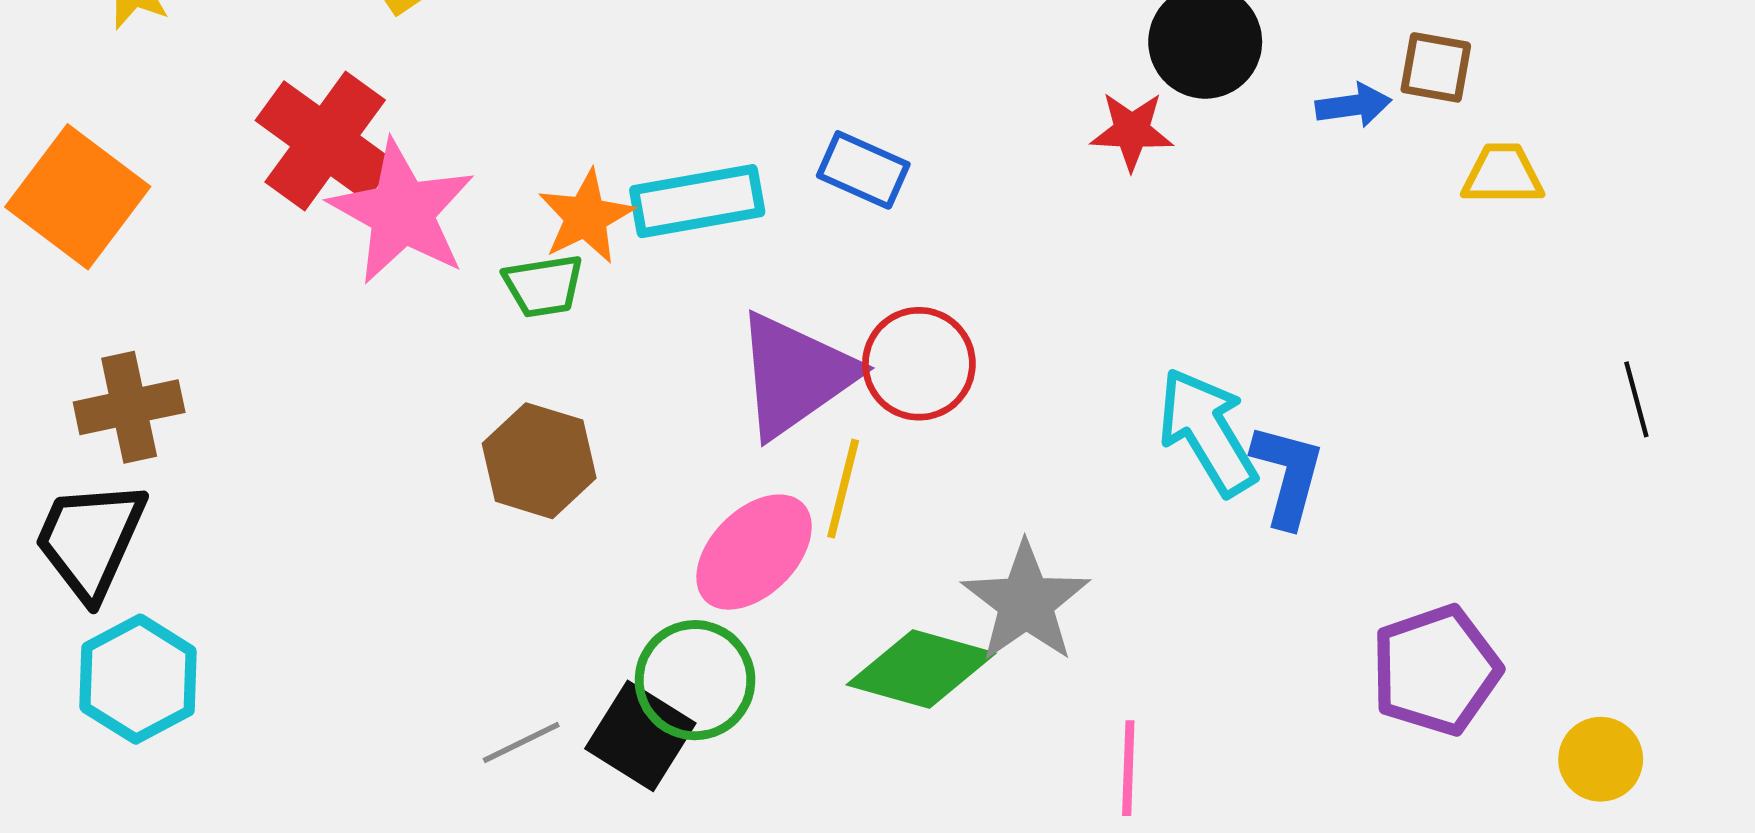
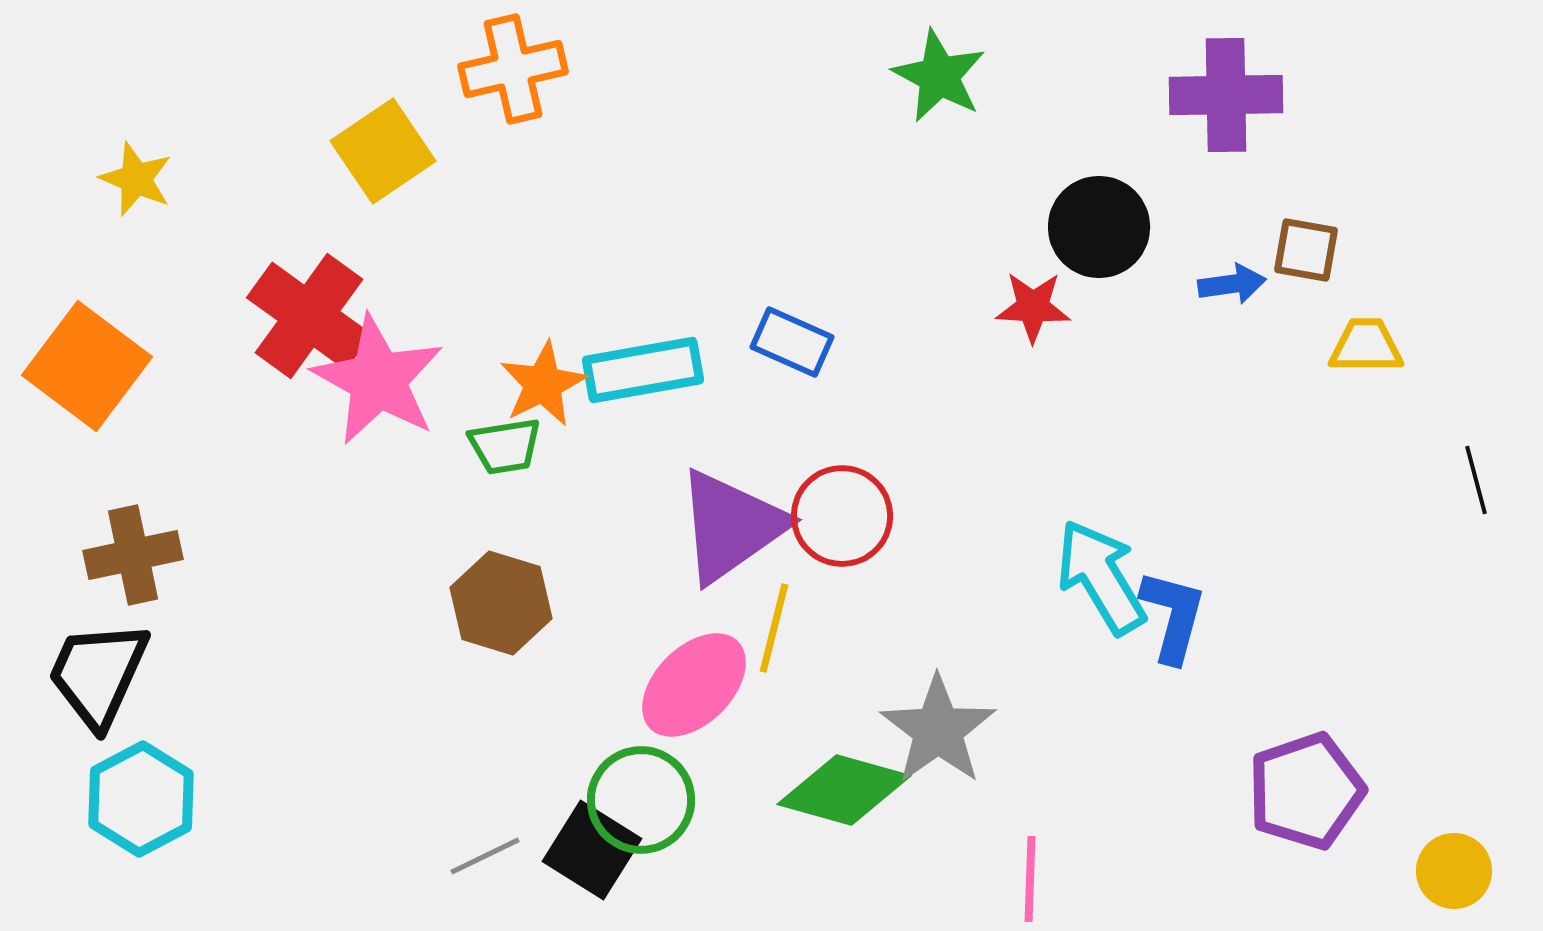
black line: (1636, 399) -> (1476, 480), moved

